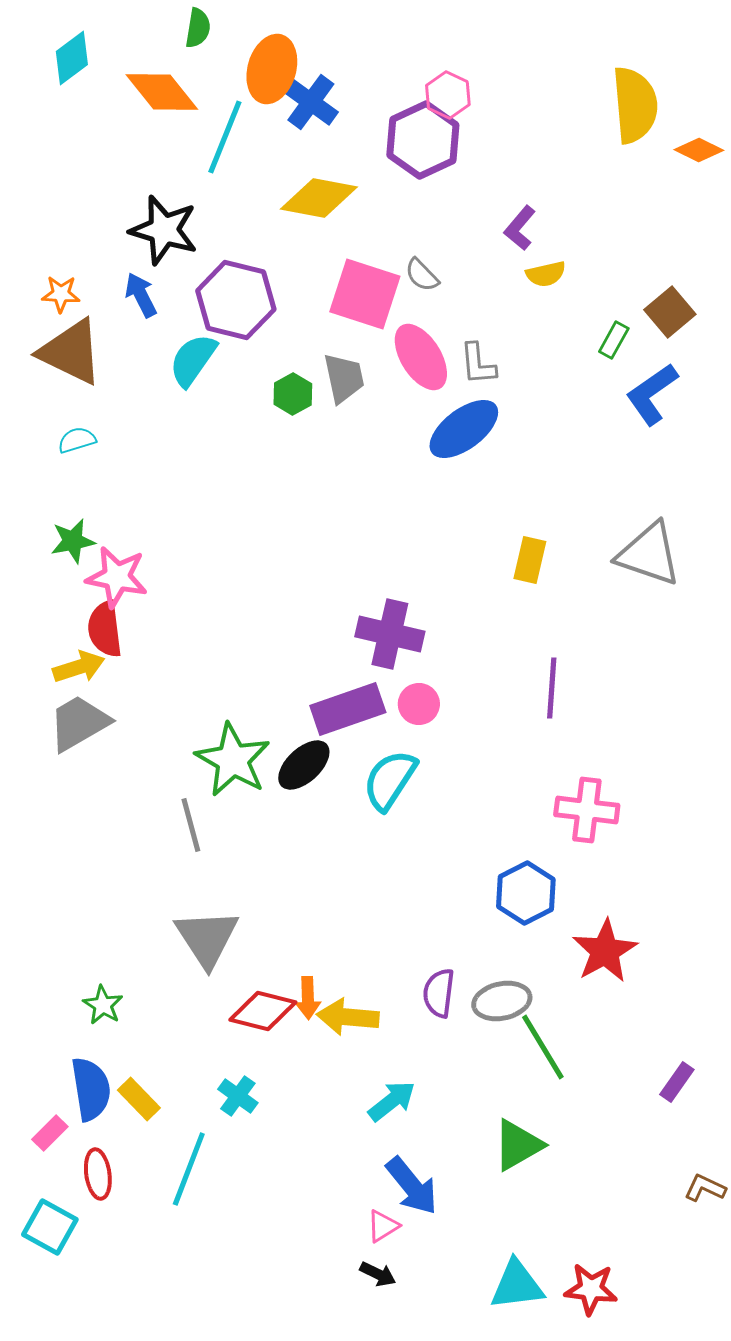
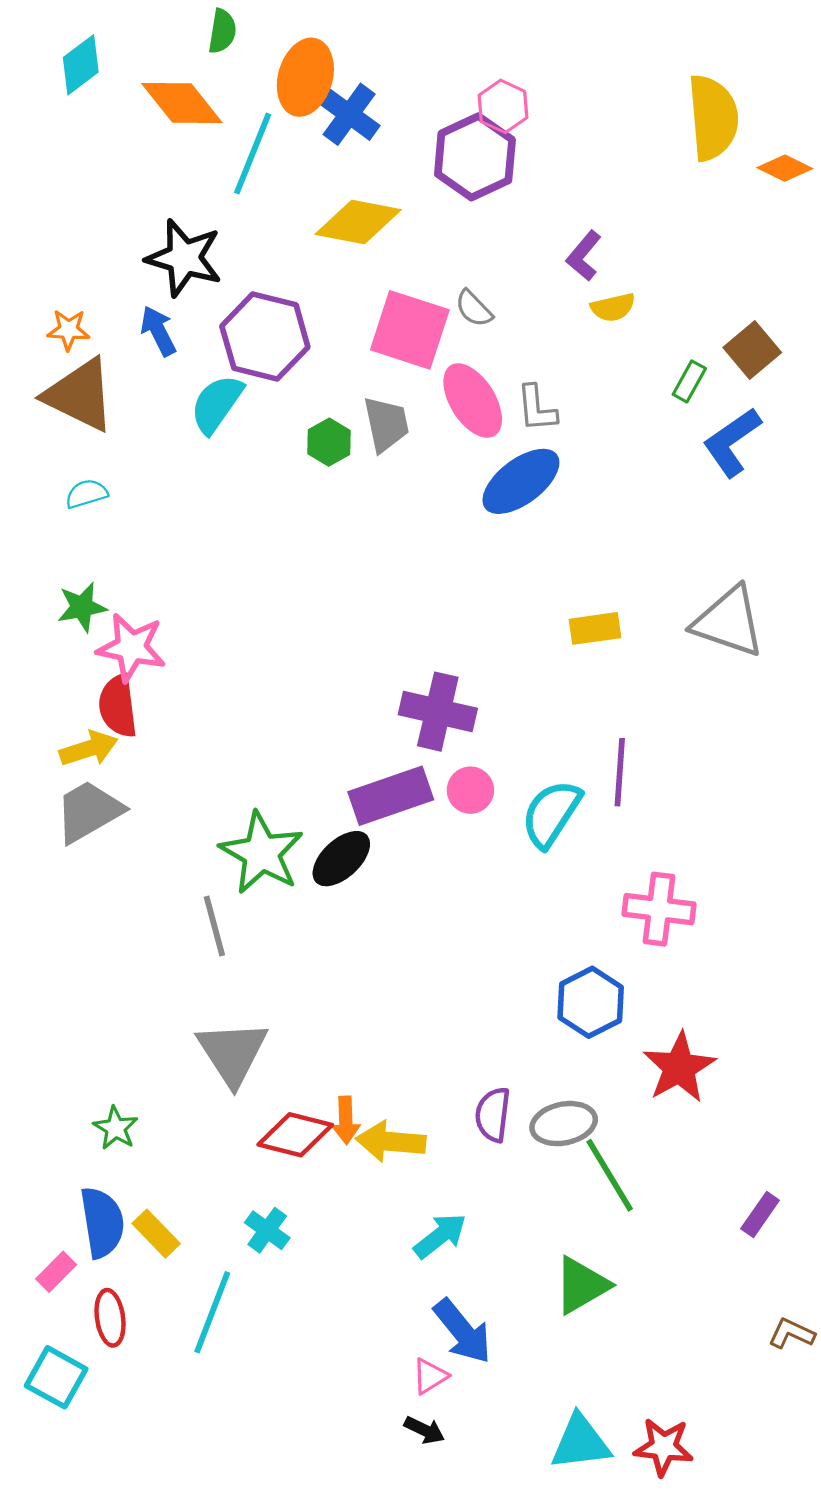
yellow rectangle: (530, 560) -> (595, 628), turned 69
cyan semicircle: (390, 780) -> (551, 814), moved

